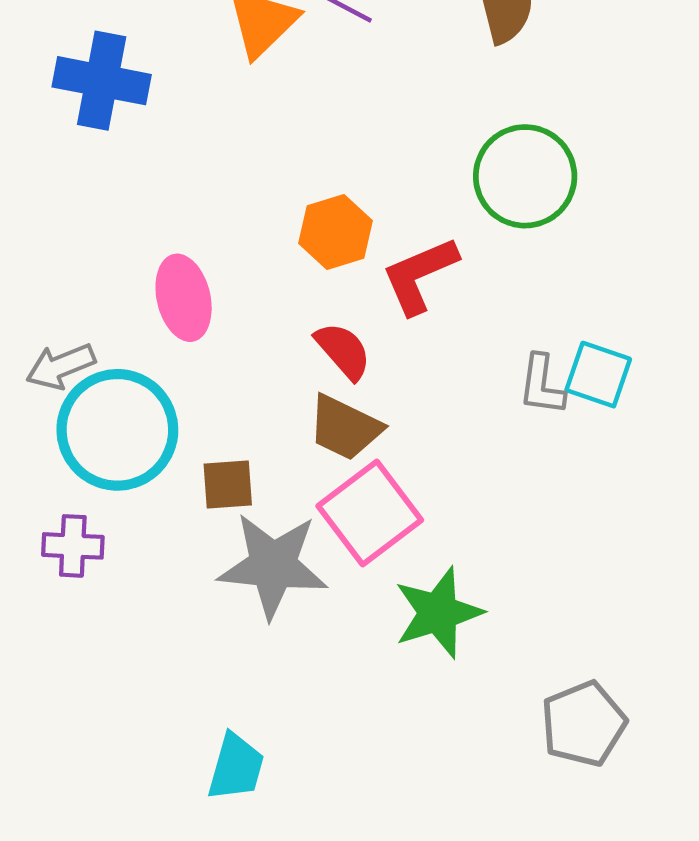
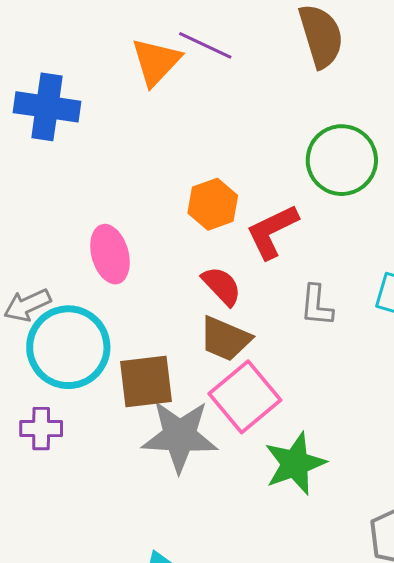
gray L-shape: (542, 385) -> (317, 305), moved
brown square: (228, 485) -> (146, 382), size x1.5

